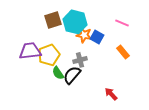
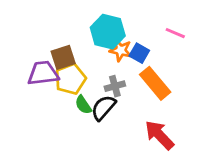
brown square: (53, 20) -> (63, 57), moved
orange rectangle: (123, 52) -> (155, 83), moved, size x1.6
red arrow: (111, 94) -> (159, 135), size x1.6

